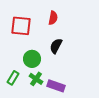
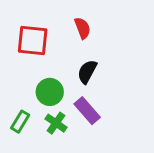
red semicircle: (53, 18) -> (82, 28), turned -32
purple rectangle: (56, 86) -> (87, 111), moved, turned 30

